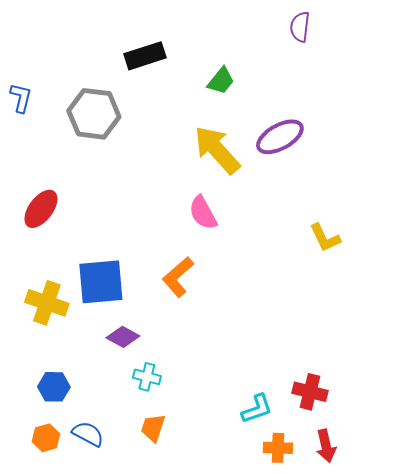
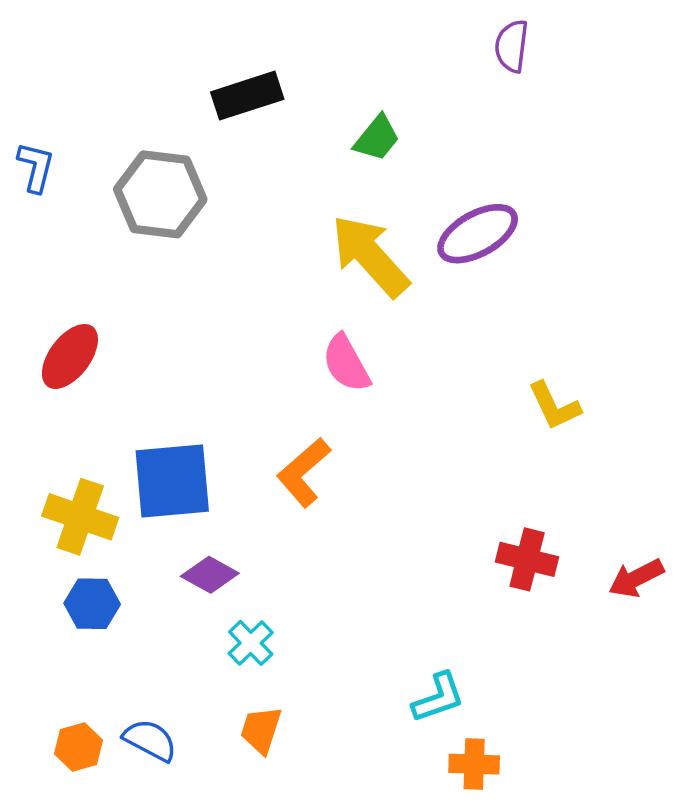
cyan cross: (147, 377) -> (251, 643), turned 32
blue hexagon: (54, 387) -> (92, 604), moved
red cross: (310, 392) -> (527, 559), moved
red arrow: (326, 446) -> (636, 578), moved, turned 76

